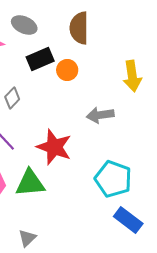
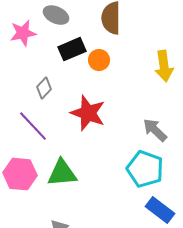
gray arrow: (100, 115) -> (155, 130), moved, turned 52
red star: (54, 147) -> (88, 113), moved

